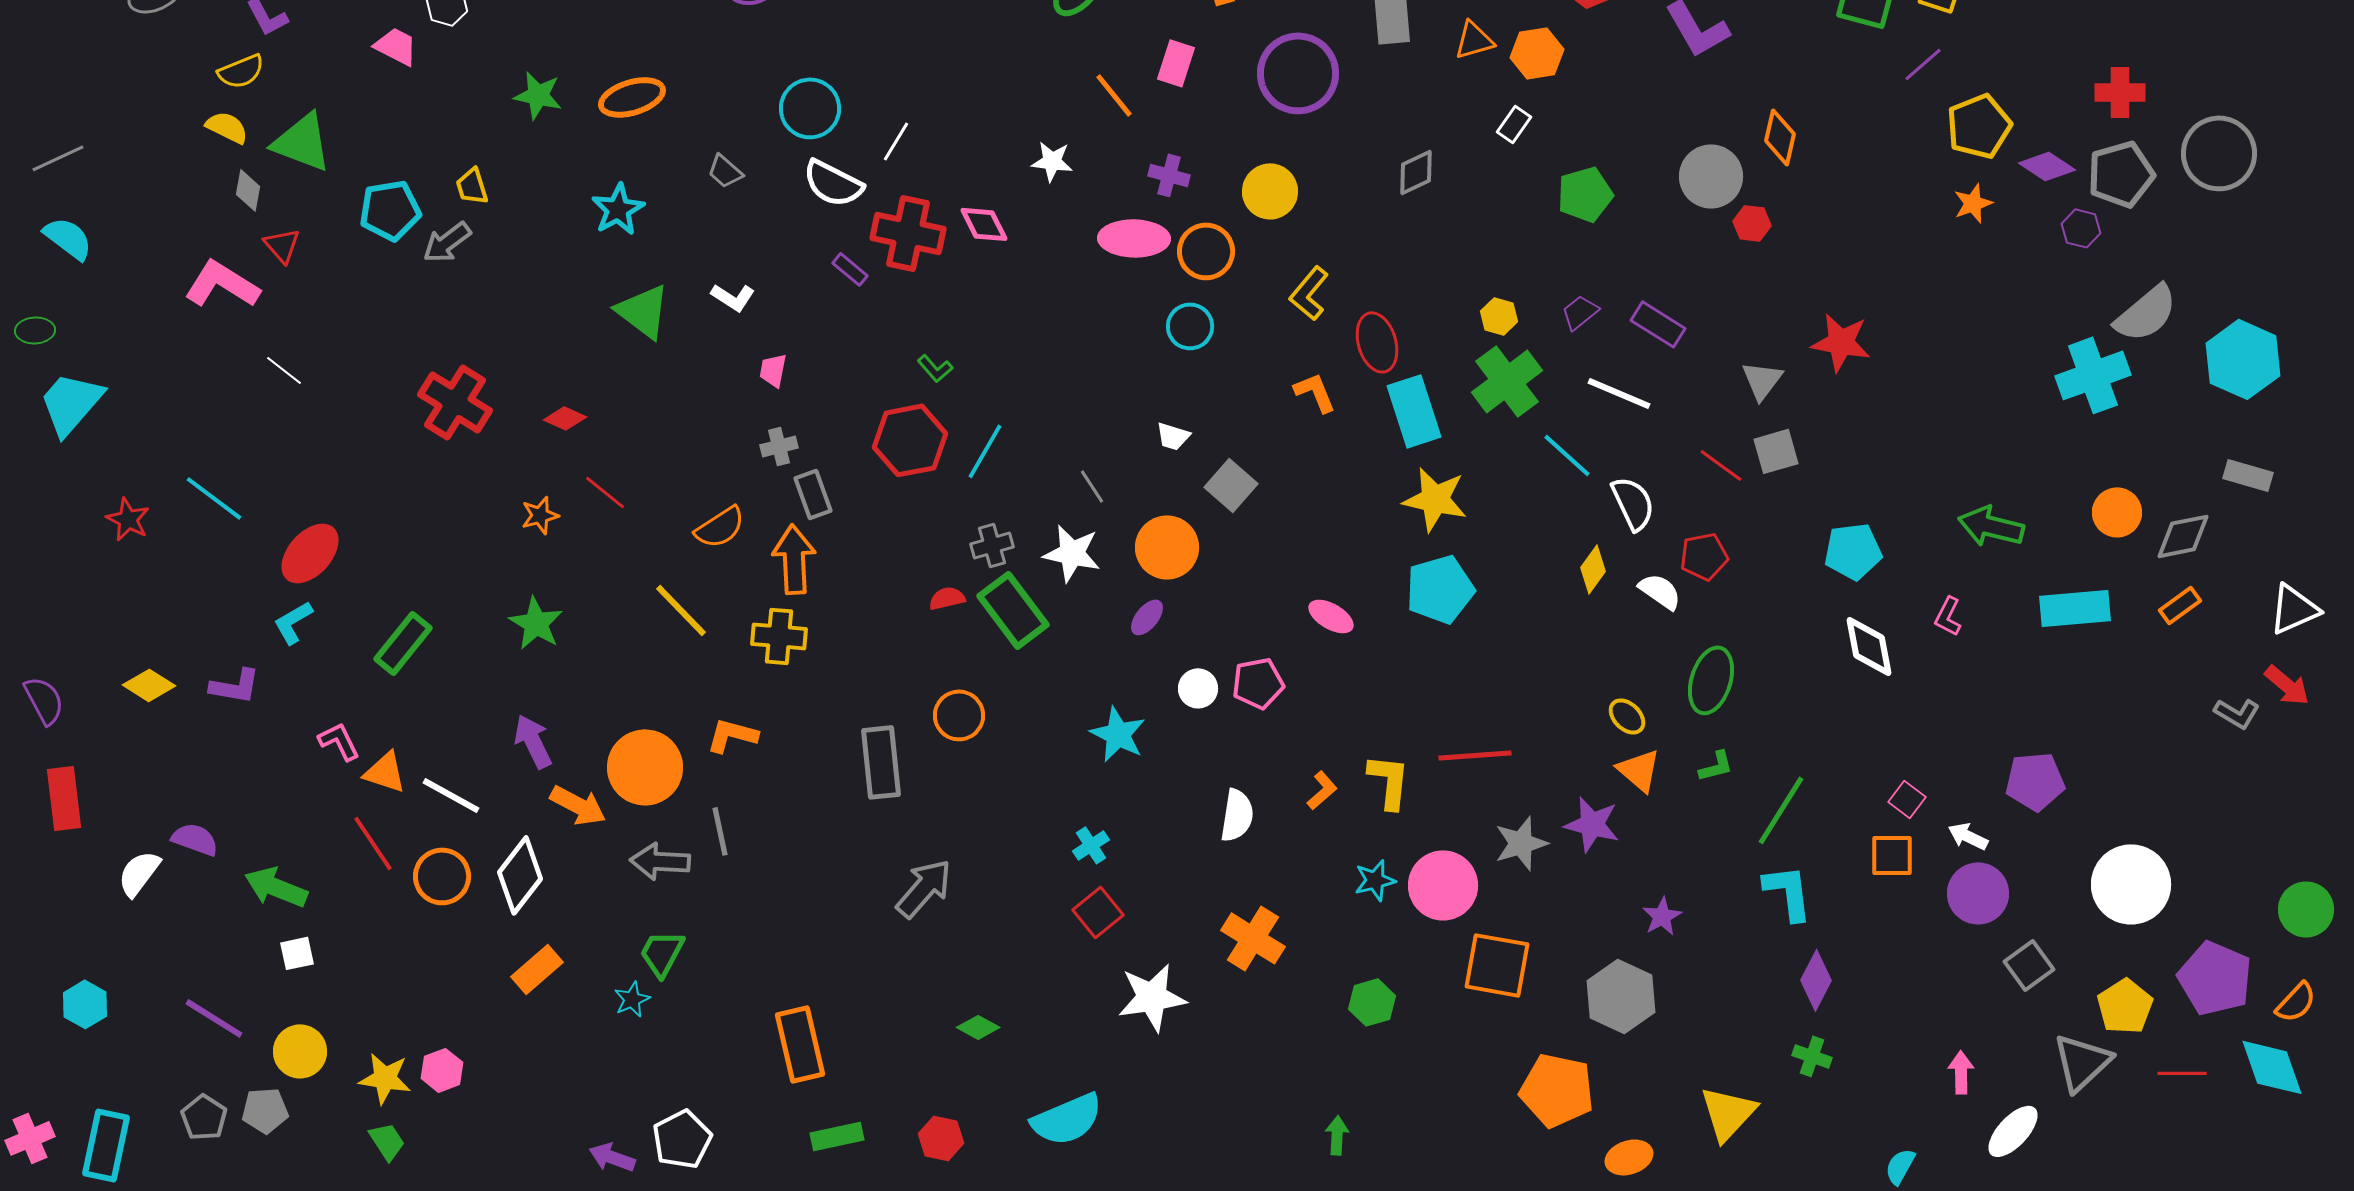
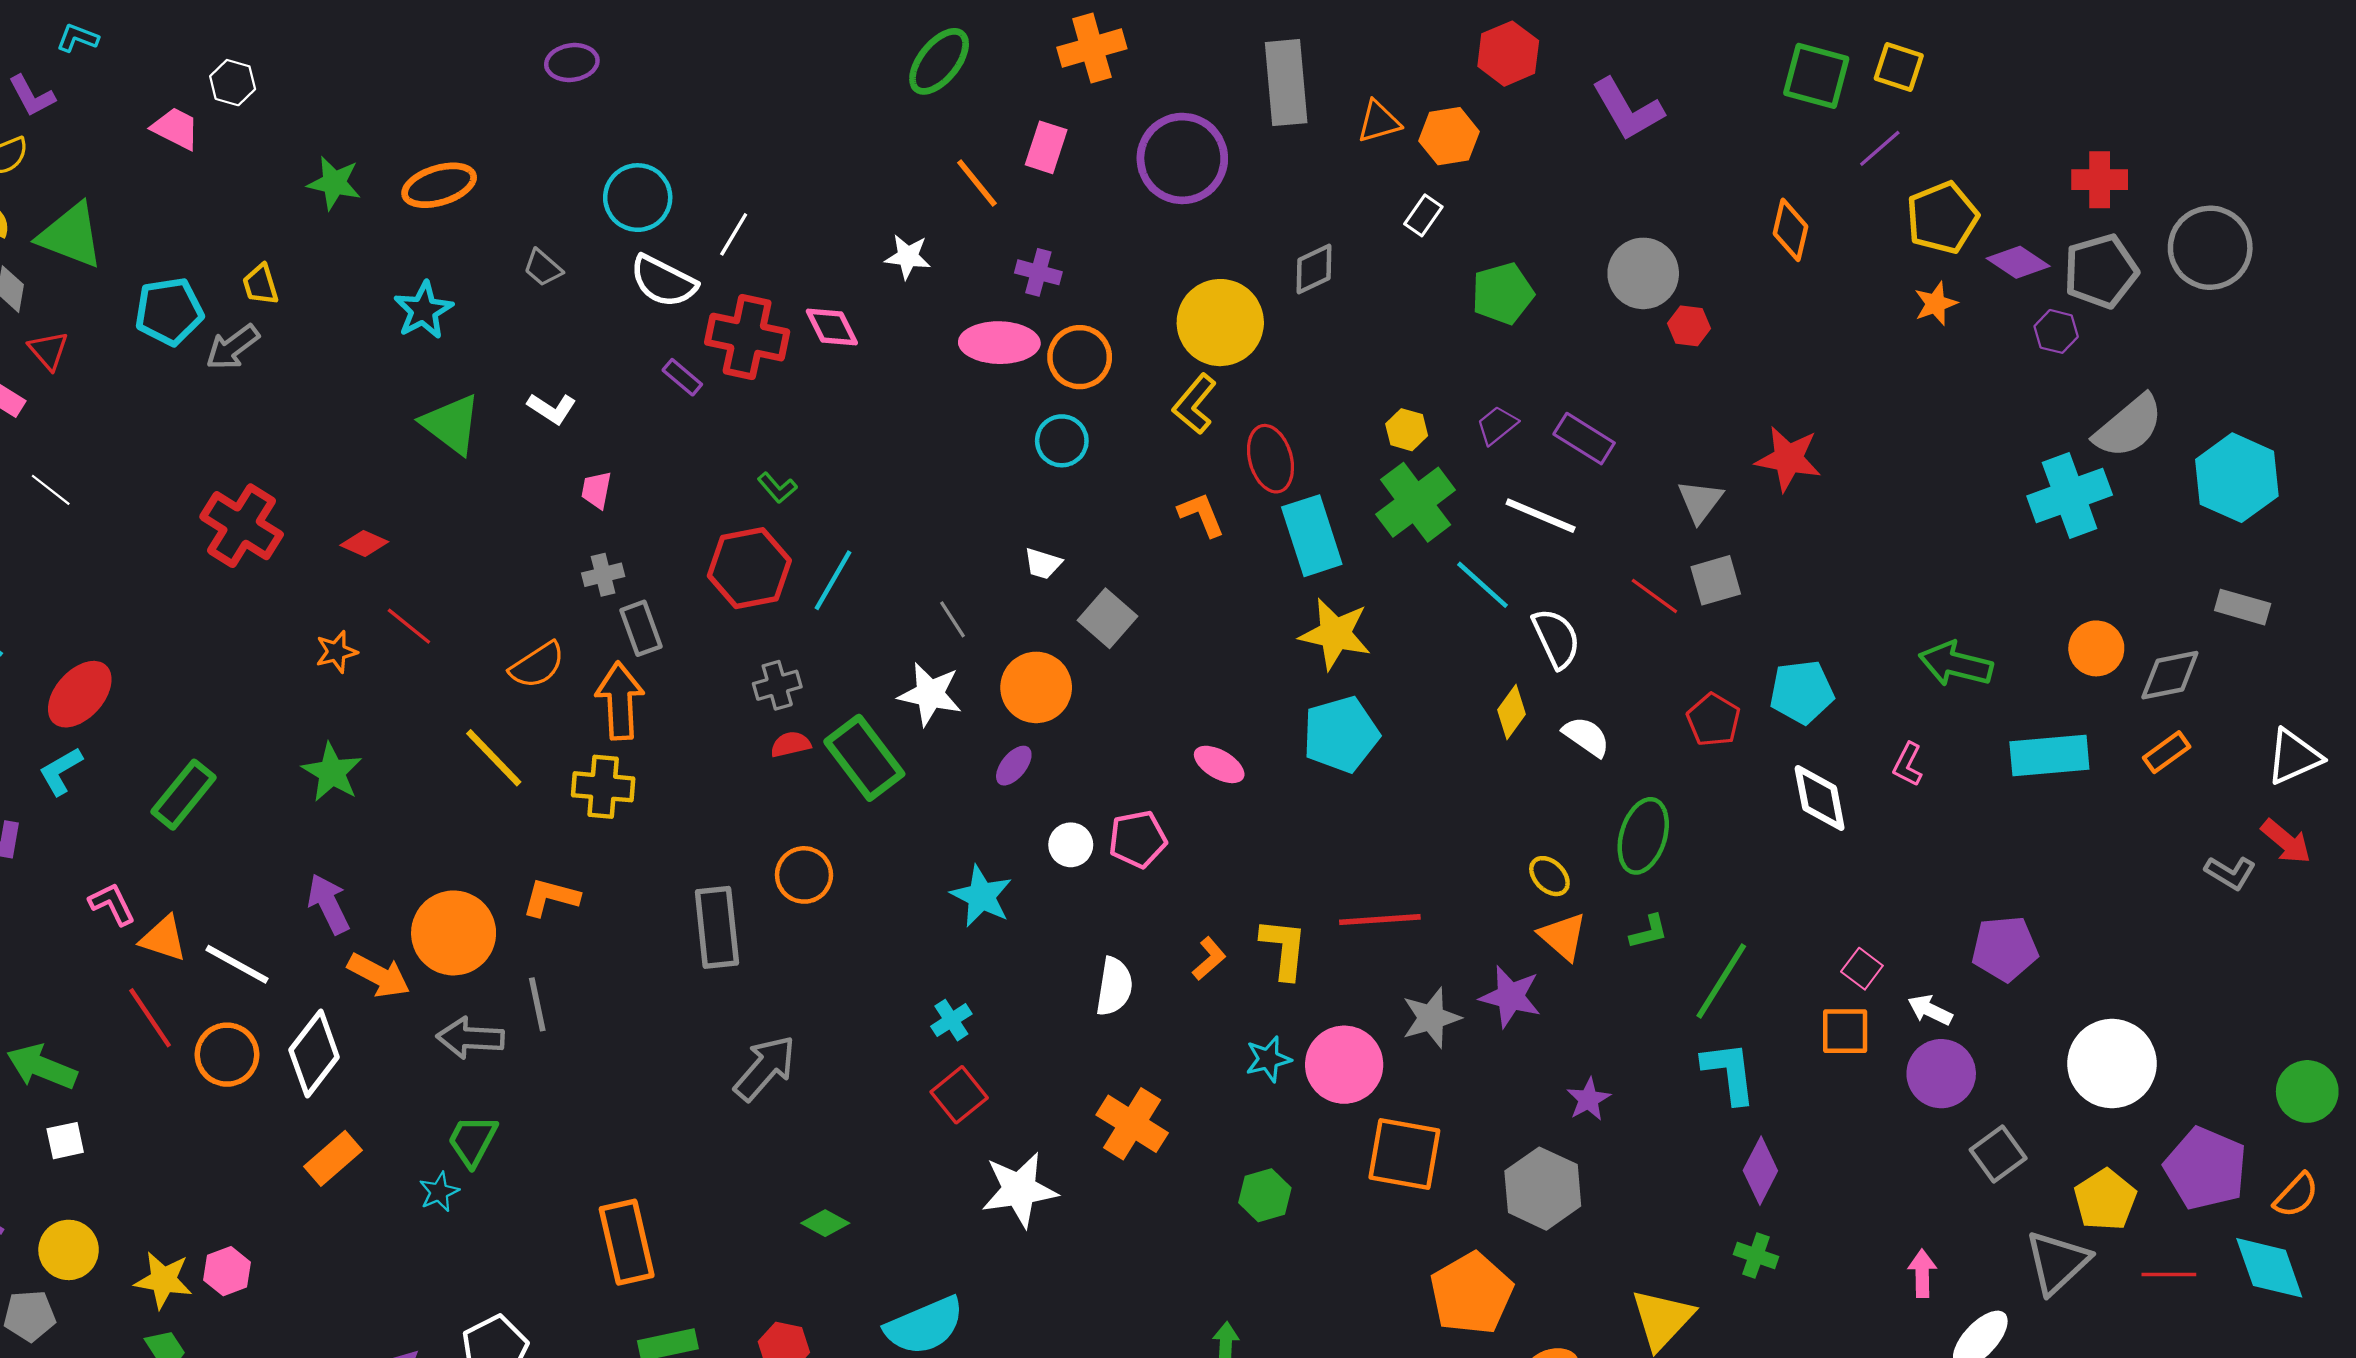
orange diamond: (1780, 137) -> (1791, 230), moved
yellow circle: (1270, 191) -> (1220, 323), moved, size x1.4
gray cross: (992, 545) -> (777, 685), moved
red pentagon: (1704, 556) -> (1714, 720), moved, turned -30
orange pentagon: (1557, 1090) -> (1471, 1293), turned 30

